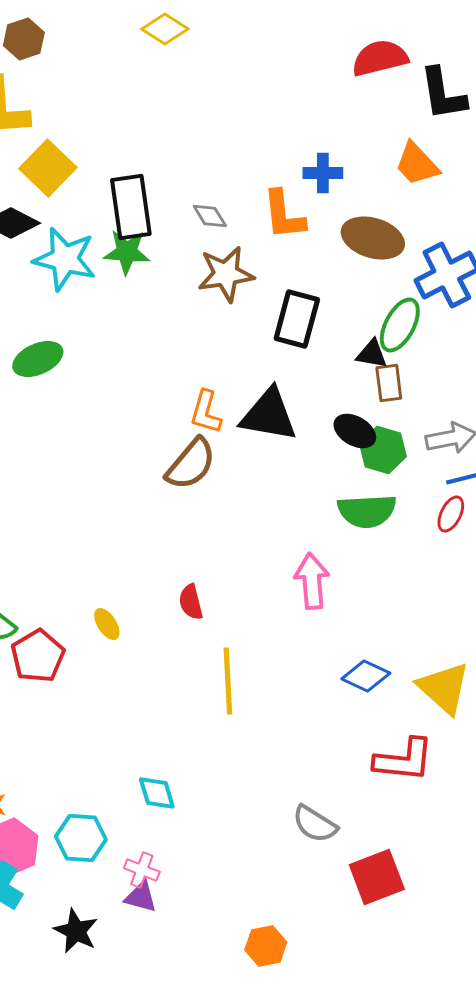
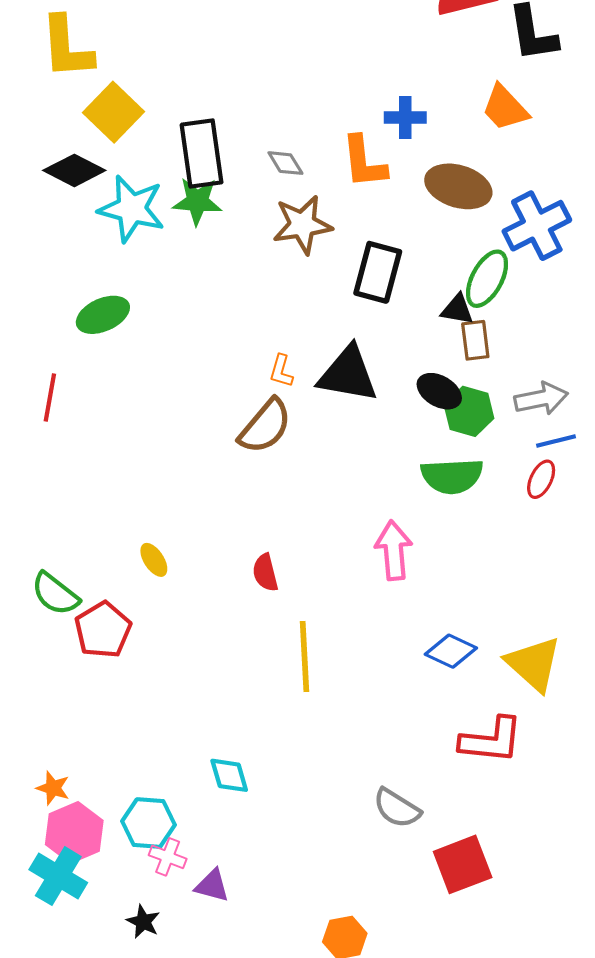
orange L-shape: (206, 412) -> (281, 371), size x0.7
yellow ellipse: (107, 624) -> (154, 560), moved
pink cross: (142, 870) -> (168, 857), moved
black star: (76, 931) -> (143, 922), size x0.7

